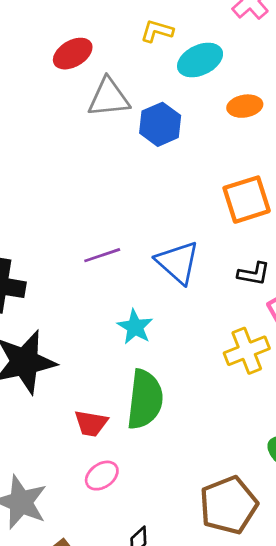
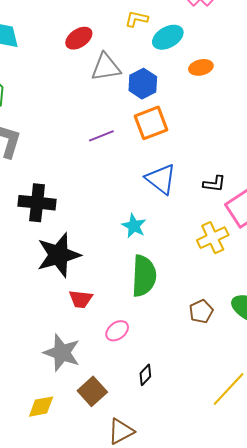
orange square: (247, 200) -> (151, 123), moved
purple line: (102, 255) -> (101, 136), moved
red trapezoid: (91, 423) -> (81, 299), moved
brown pentagon: (229, 505) -> (201, 311), moved, size x0.6

